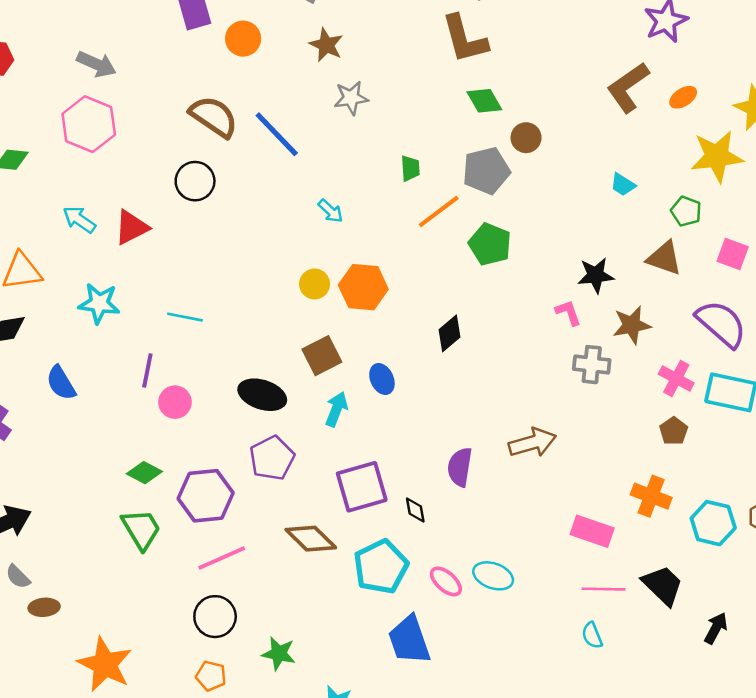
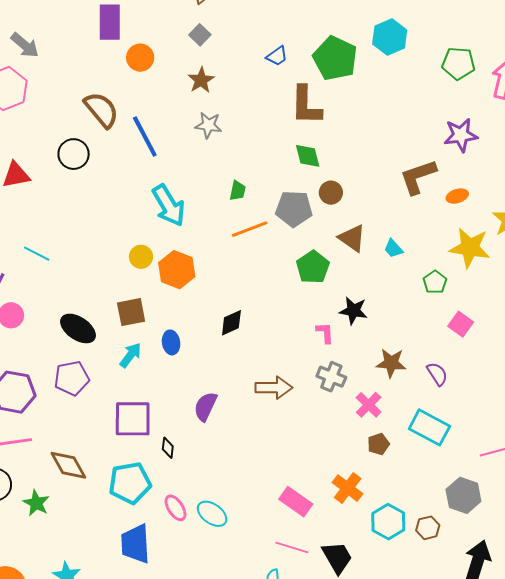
cyan arrow: (330, 211) -> (169, 205), size x2.0
green pentagon: (490, 244) -> (313, 267), moved
brown triangle: (664, 258) -> (352, 238), moved
purple semicircle: (721, 324) -> (437, 374), size x0.6
brown star: (632, 325) -> (391, 363), moved
pink cross: (676, 378) -> (369, 405), moved
brown arrow: (532, 443) -> (274, 388), moved
purple semicircle: (460, 467) -> (205, 406), moved
brown diamond: (311, 539) -> (68, 465), moved
green star: (279, 654) -> (36, 503), moved

